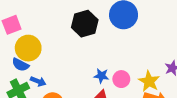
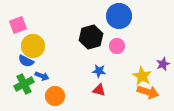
black hexagon: (85, 24) -> (91, 37), moved
pink circle: (121, 79) -> (117, 46), moved

